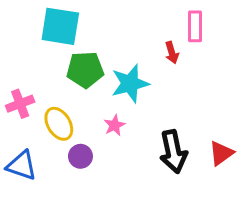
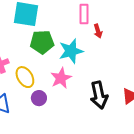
pink rectangle: (195, 26) -> (84, 14), moved
pink star: (115, 125) -> (61, 78), size x1.5

